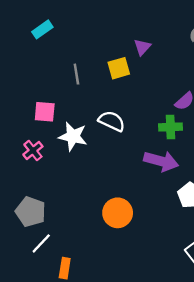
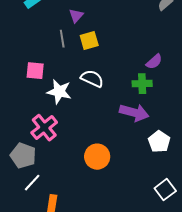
purple triangle: (142, 47) -> (76, 16), moved
yellow square: (119, 68) -> (89, 41), moved
pink cross: (33, 151) -> (44, 128), moved, size x1.5

